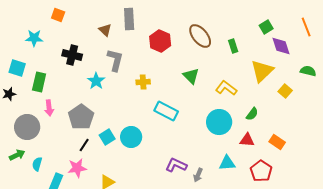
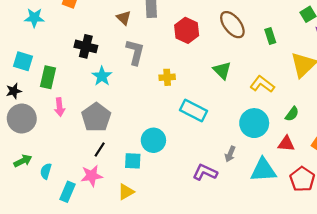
cyan star: (34, 38) -> (34, 18), moved
cyan star: (96, 81) -> (102, 76), moved
gray circle: (27, 127) -> (22, 119), moved
cyan square: (107, 137) -> (133, 161), moved, turned 35
cyan triangle: (227, 163) -> (263, 170), size x1.4
gray arrow: (198, 175) -> (230, 154), moved

